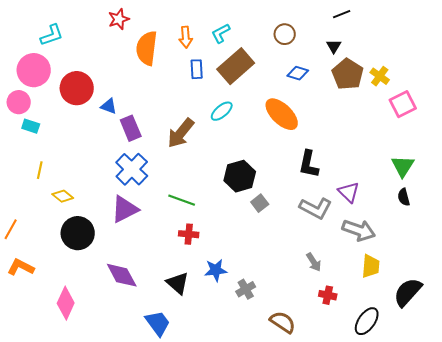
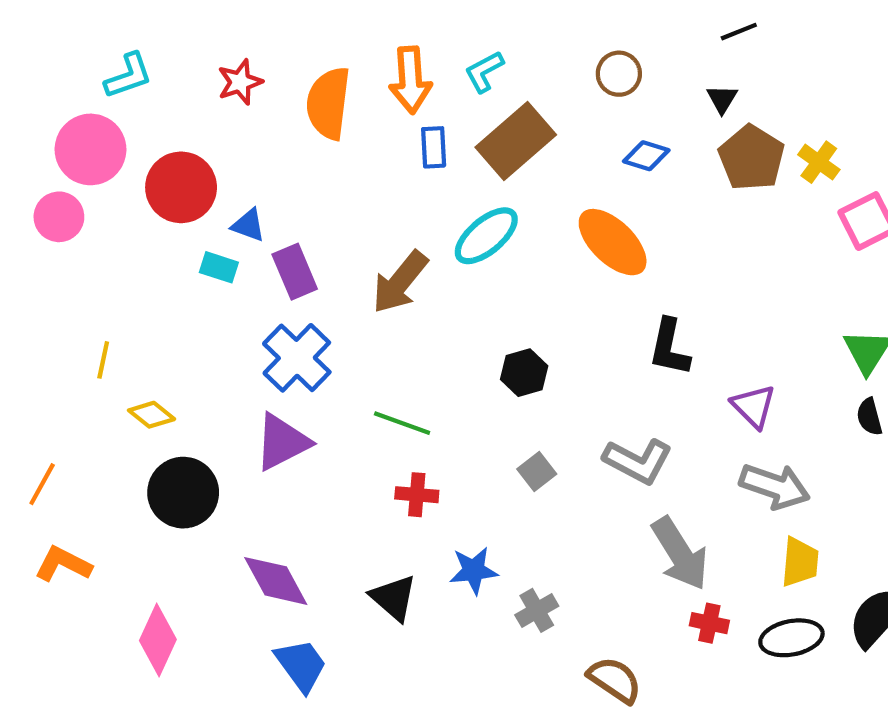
red star: (119, 19) -> (240, 82), moved
orange arrow: (186, 37) -> (410, 80), size x1.4
cyan ellipse: (222, 111) -> (486, 236), size x1.4
cyan rectangle: (31, 126) -> (219, 267), moved
black hexagon: (240, 176) -> (524, 373), size x0.7
gray square: (260, 203) -> (537, 472), moved
gray L-shape: (316, 208) -> (638, 461), moved
gray arrow: (314, 262) -> (680, 554), size x1.8
black ellipse: (367, 321) -> (791, 638), moved, turned 44
blue trapezoid: (158, 323) -> (301, 665), moved

